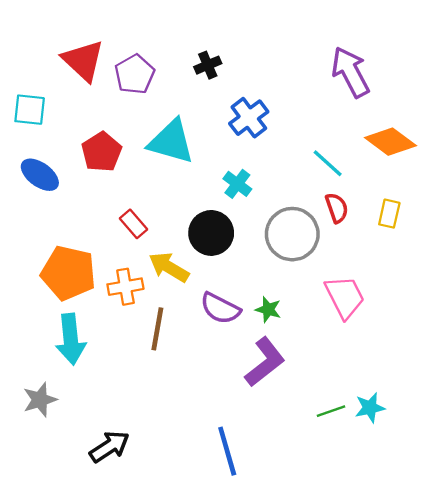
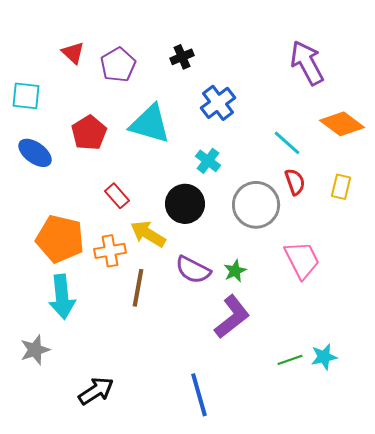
red triangle: (83, 61) -> (73, 53), size x0.6
green star: (268, 309) -> (235, 271), turned 30

